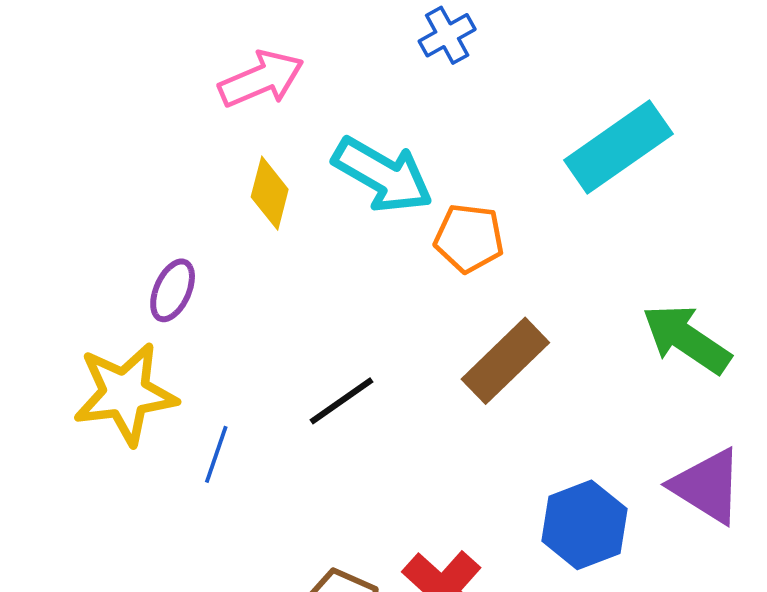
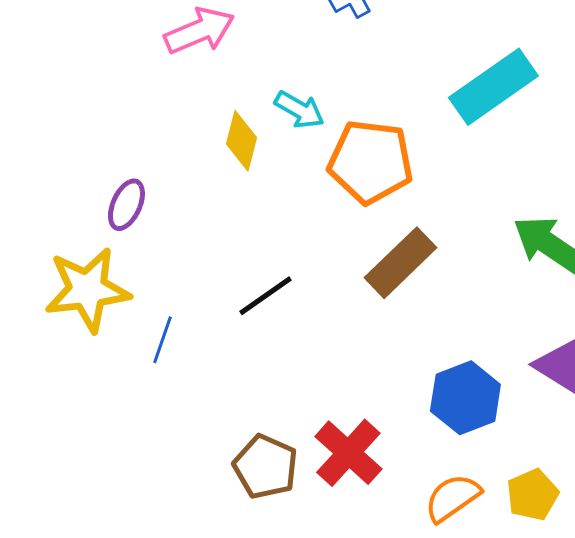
cyan arrow: (383, 175) -> (299, 110), size x0.6
yellow diamond: (270, 193) -> (241, 141), moved
orange pentagon: (469, 238) -> (370, 162), size x1.5

